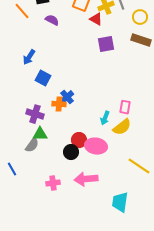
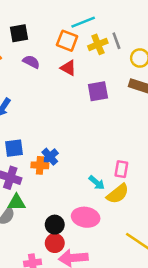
red triangle: (96, 19) -> (68, 68), moved
blue square: (43, 78) -> (14, 148), moved, turned -35
cyan arrow: (105, 118) -> (97, 183), turned -72
red circle: (79, 140) -> (55, 243), moved

